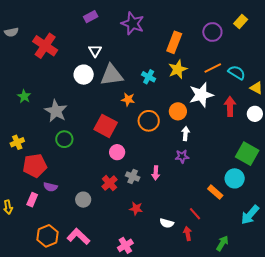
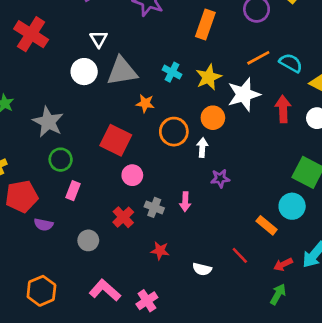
yellow star: (178, 69) -> (208, 77), moved
white arrow: (185, 133) -> (202, 148), moved
pink rectangle: (32, 200) -> (73, 191), moved
red arrow: (188, 234) -> (283, 264), moved, turned -104
pink L-shape: (78, 236) -> (105, 290), moved

